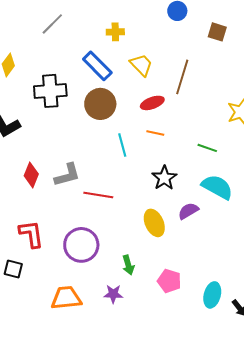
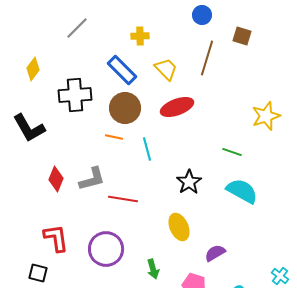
brown line: (182, 77) -> (207, 58), moved
red ellipse: (152, 103) -> (177, 107), size x1.4
orange line: (155, 133) -> (114, 137), moved
purple semicircle: (188, 211) -> (215, 253), moved

